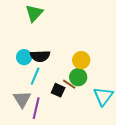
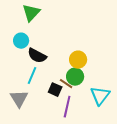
black semicircle: (40, 56) -> (37, 56), turned 30
cyan circle: (24, 57) -> (21, 41), moved
purple line: (36, 108) -> (67, 107), moved

